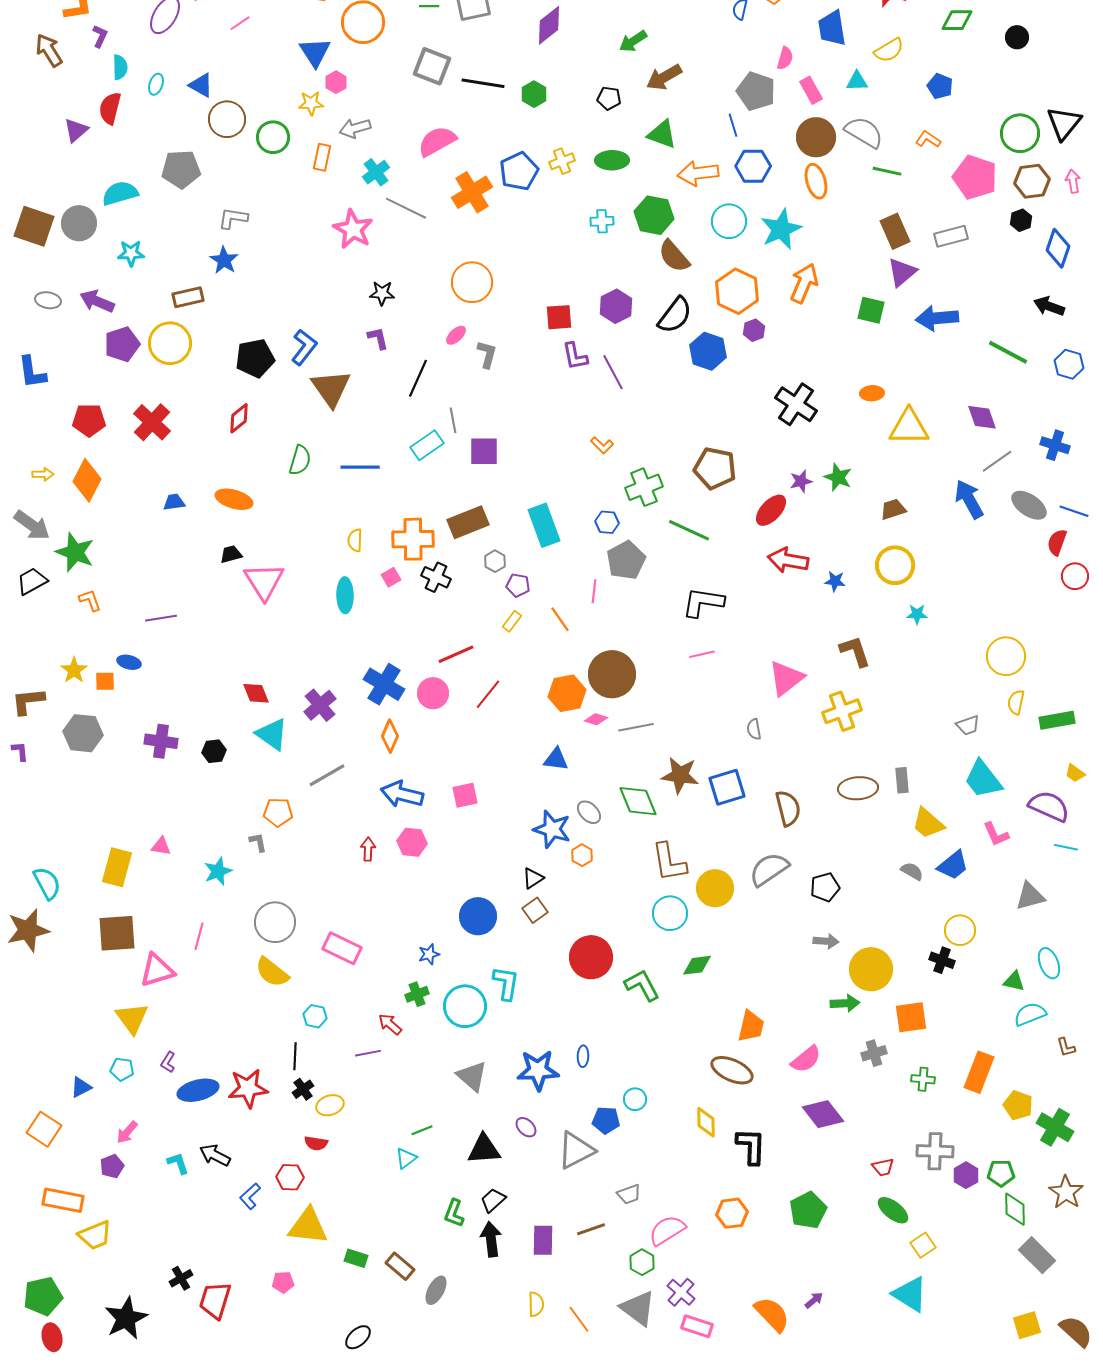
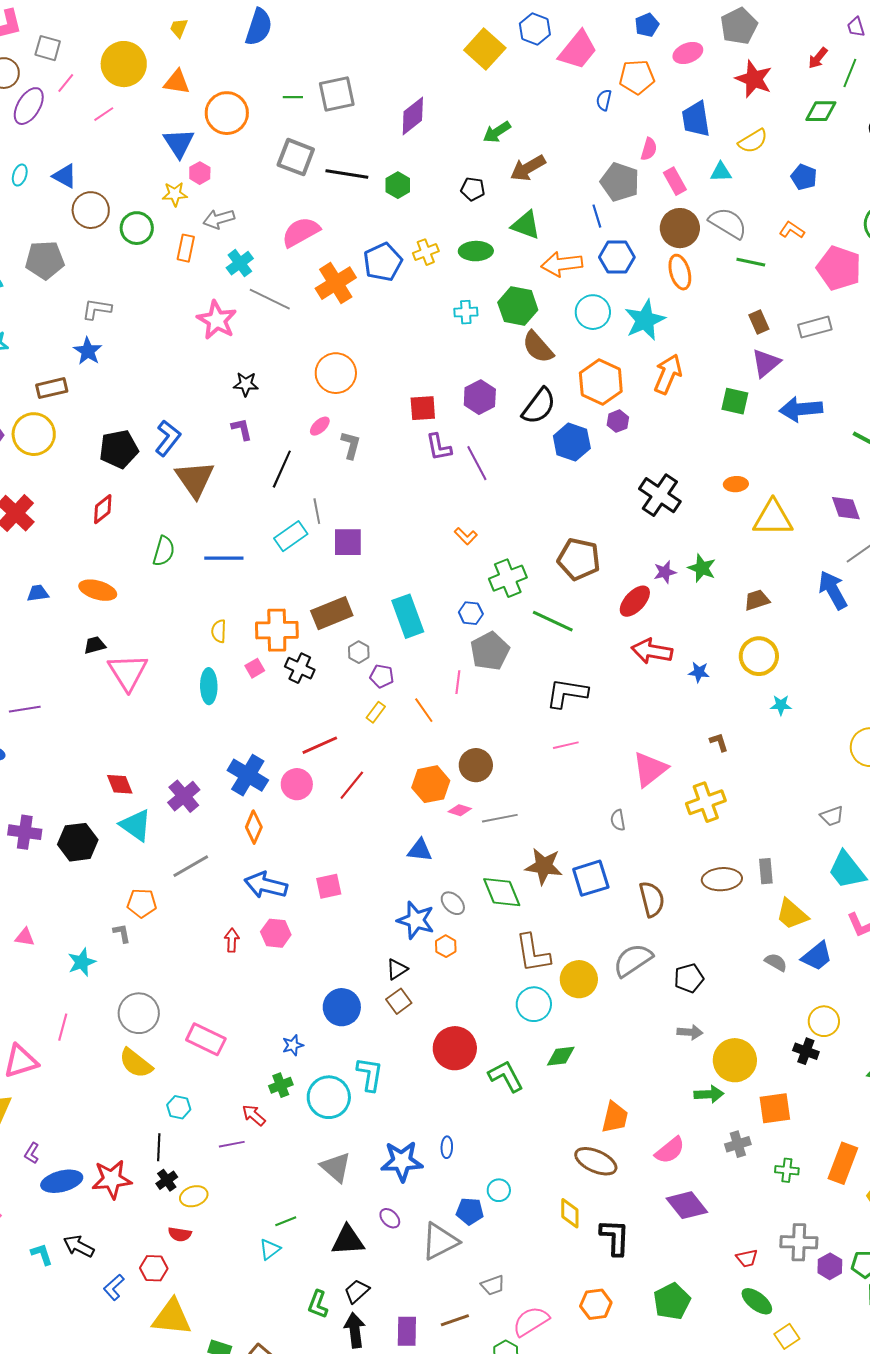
brown rectangle: (895, 231) -> (759, 322), size x0.7
brown L-shape: (855, 651) -> (719, 742), size x0.6
brown circle: (612, 674) -> (476, 765), size x0.7
black hexagon: (214, 751) -> (78, 842), size x1.6

